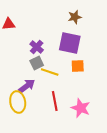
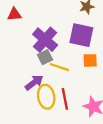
purple cross: (37, 47) -> (45, 40), size x1.6
yellow ellipse: (18, 102) -> (46, 97), moved

